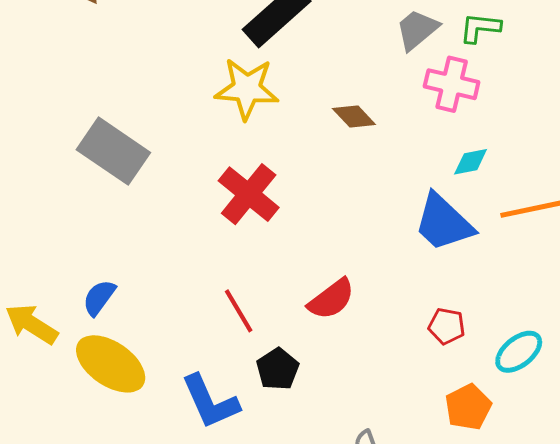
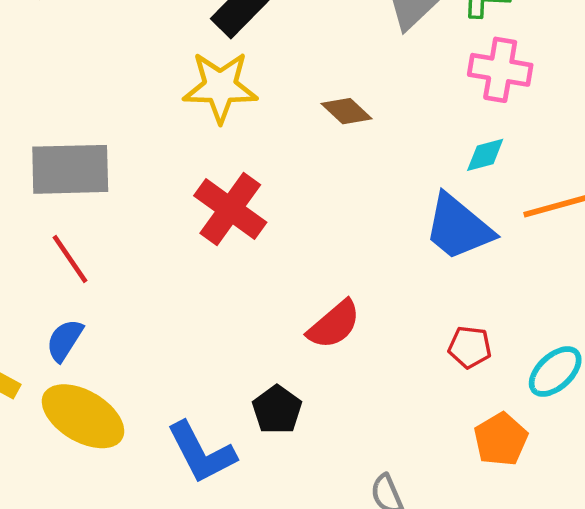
pink cross: (452, 84) -> (500, 70), moved
gray rectangle: (113, 151) -> (70, 169), turned -32
red line: (239, 311) -> (70, 259), moved

